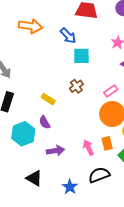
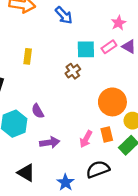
cyan square: (81, 56) -> (86, 49), moved
pink rectangle: (111, 91) -> (109, 47), moved
yellow rectangle: (48, 99) -> (28, 56), moved, turned 64
pink arrow: (88, 148) -> (86, 139), turned -126

